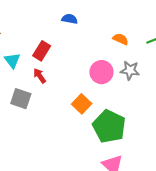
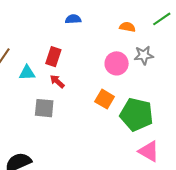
cyan triangle: (12, 60) -> (27, 73), turned -42

